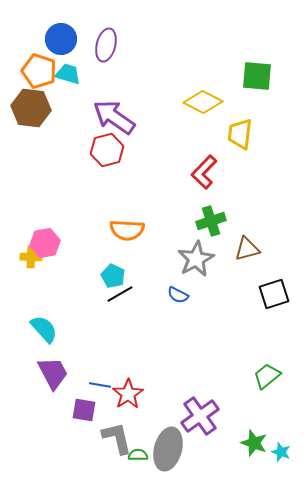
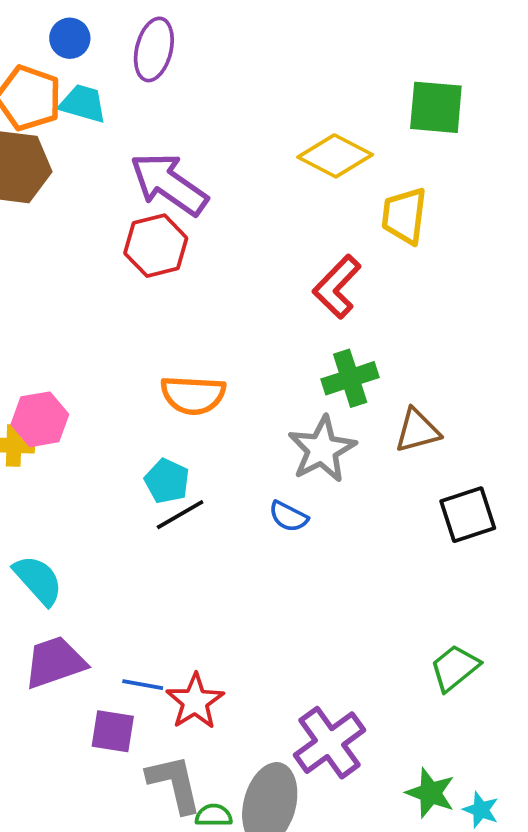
blue circle: (61, 39) -> (70, 38), size x0.7
purple trapezoid: (53, 373) -> (55, 662), turned -81

